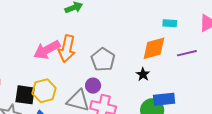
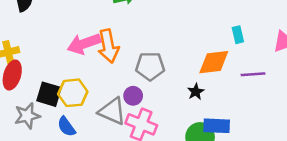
cyan rectangle: (170, 23) -> (238, 35), turned 64
orange arrow: (67, 49) -> (108, 46), turned -32
gray pentagon: (103, 60) -> (150, 66), turned 30

